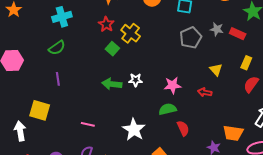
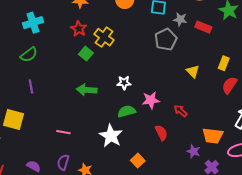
gray star: (217, 29) -> (180, 19), moved
red rectangle: (238, 34) -> (203, 27), moved
white star: (136, 80) -> (124, 83), moved
pink star: (173, 85) -> (151, 100), moved
red arrow: (205, 92) -> (181, 111), moved, turned 32
green semicircle: (168, 109) -> (127, 111), moved

